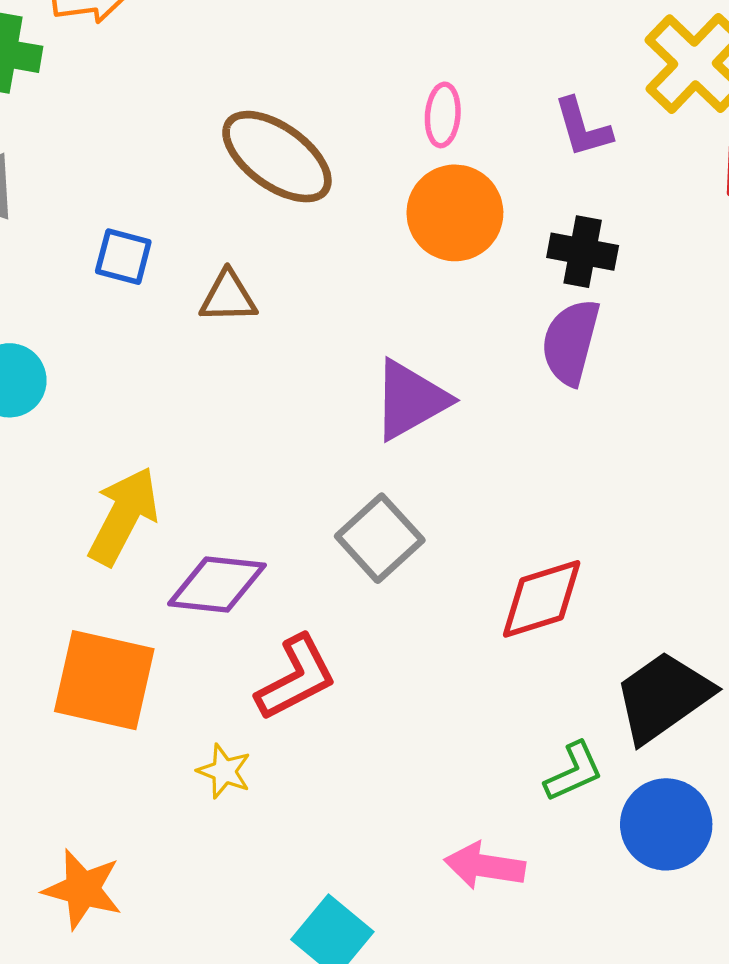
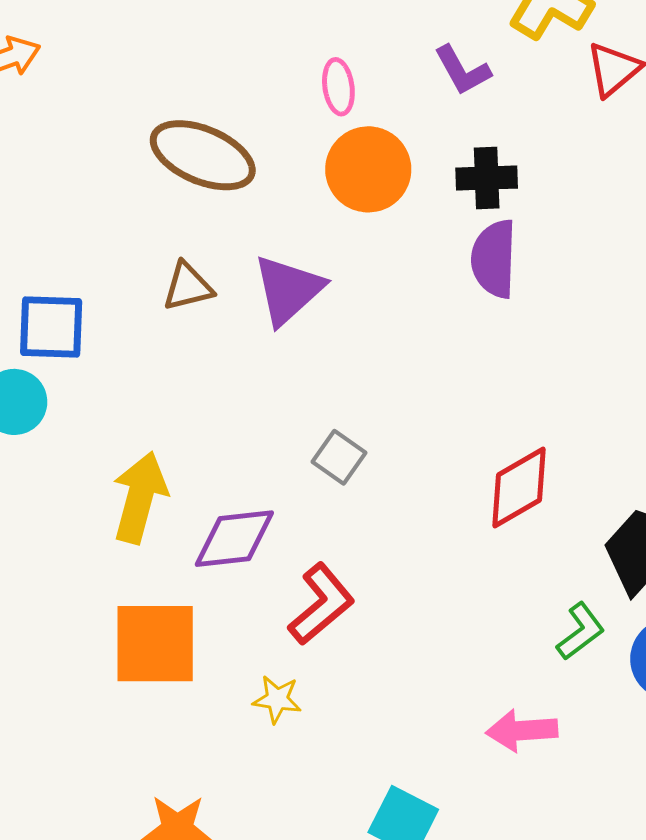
blue square: (123, 257) -> (51, 327), moved, size x1.4
purple triangle: (410, 400) -> (288, 290), moved
gray square: (380, 538) -> (339, 457), moved, size x0.7

